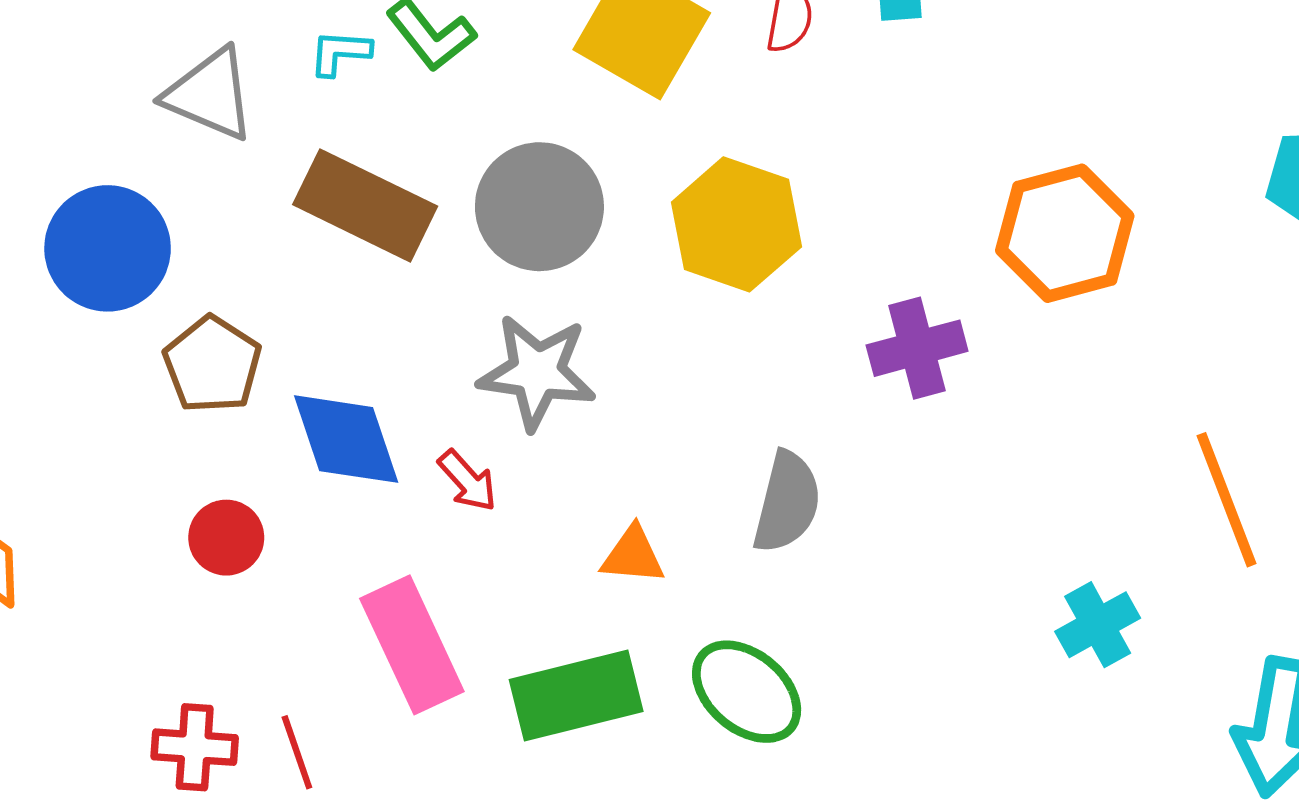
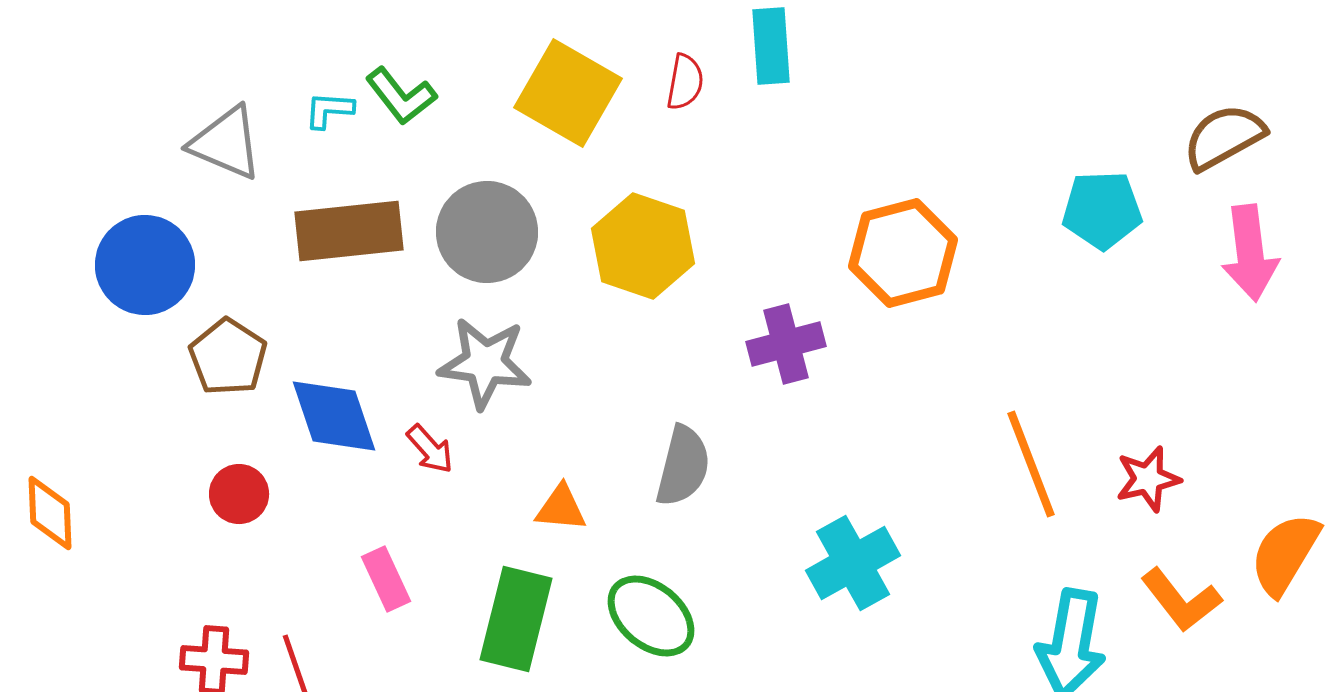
brown rectangle: (365, 205) -> (349, 231), turned -32
cyan cross: (1098, 625) -> (853, 563), moved, size x1.4
pink rectangle: (412, 645) -> (386, 579), size x0.6
green rectangle: (576, 695) -> (516, 619), turned -62

